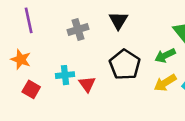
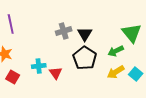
black triangle: (118, 20) -> (85, 34), moved
gray cross: (78, 30) -> (64, 31), moved

